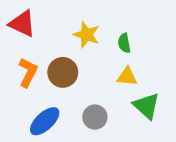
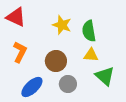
green semicircle: (124, 43) -> (89, 31), size x1.5
brown circle: (63, 72) -> (56, 61), moved

